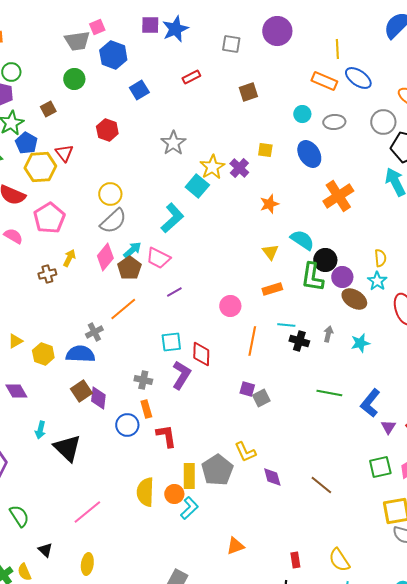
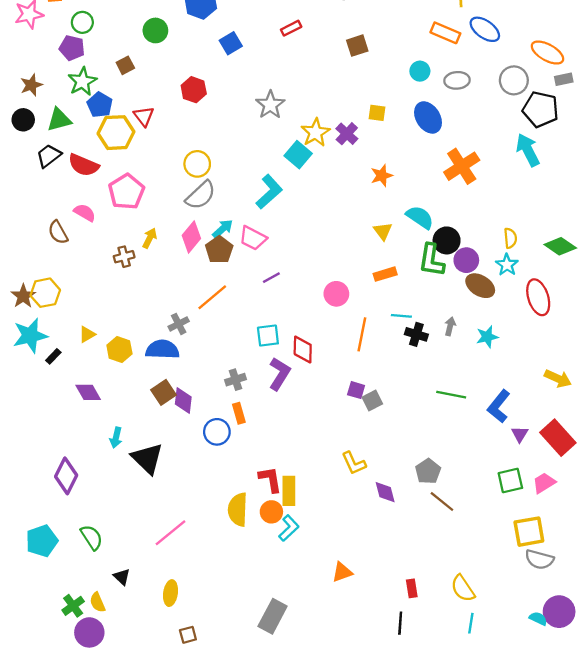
gray cross: (143, 380) -> (235, 380), turned -30
red L-shape: (166, 436) -> (270, 479), moved
gray pentagon: (217, 470) -> (428, 471), moved, size x0.7

